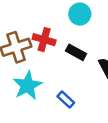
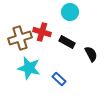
cyan star: (27, 86) -> (29, 68), turned -30

